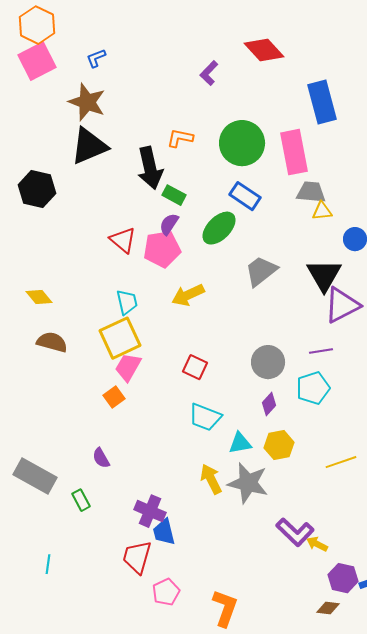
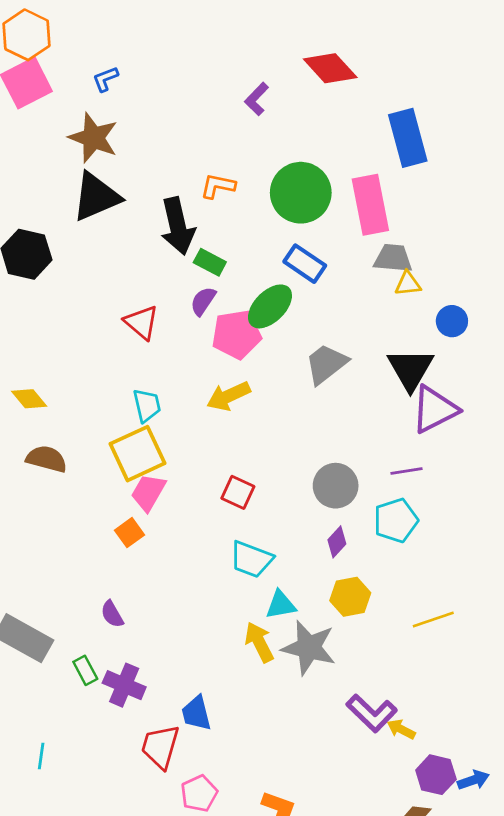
pink pentagon: (162, 249) -> (237, 335), moved
cyan triangle: (240, 443) -> (281, 605), moved
purple cross: (150, 511) -> (124, 685), moved

